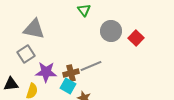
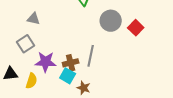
gray triangle: (34, 29) -> (33, 19), size x0.6
gray line: (91, 66) -> (91, 56), turned -55

